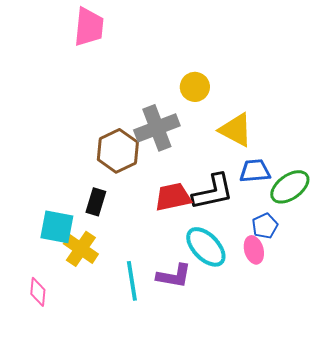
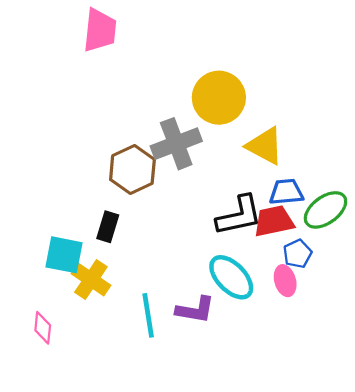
yellow circle: (195, 87) -> (219, 98), size x1.6
red trapezoid: (173, 197) -> (274, 221), moved

